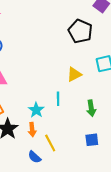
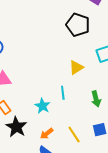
orange arrow: (32, 130) -> (47, 134), moved, turned 64
yellow line: (50, 143) -> (74, 135), moved

